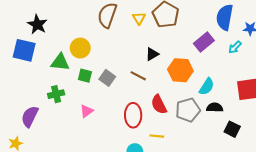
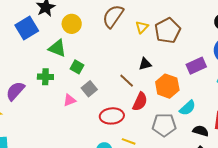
yellow circle: (80, 48) -> (72, 24), moved
blue square: (24, 50) -> (27, 28), turned 30
gray square: (107, 78) -> (89, 89), moved
red semicircle: (159, 104) -> (140, 102), moved, turned -144
black semicircle: (215, 107) -> (201, 131), moved
red ellipse: (133, 115) -> (112, 116), turned 70

